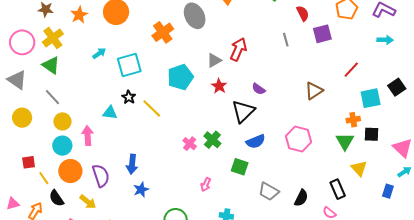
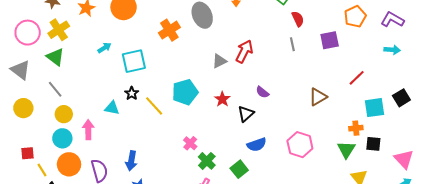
red semicircle: (303, 13) -> (298, 19), moved
cyan pentagon: (180, 77) -> (185, 92), moved
red star: (219, 86) -> (222, 99), moved
black triangle: (243, 111) -> (246, 114), size x0.7
green cross: (212, 140) -> (207, 161), moved
green square: (240, 167) -> (239, 169), turned 30

